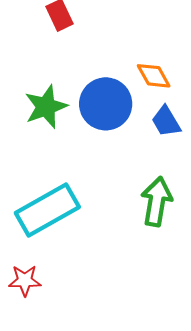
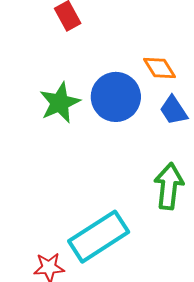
cyan rectangle: (47, 210) -> (99, 237), moved

